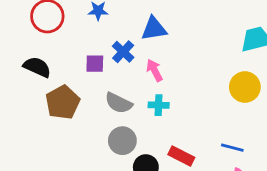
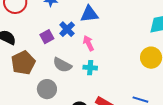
purple square: (95, 64) -> (47, 37), turned -32
gray circle: (122, 141) -> (47, 89), moved

